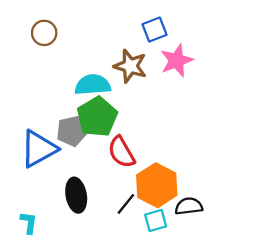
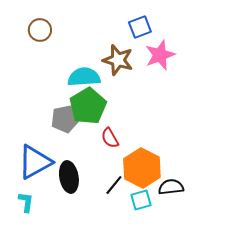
blue triangle: (39, 149) -> (35, 162), moved
red semicircle: (121, 152) -> (110, 138), size x0.7

